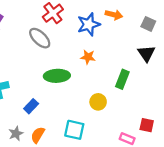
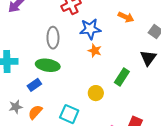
blue star: (89, 24) -> (90, 29), moved
gray ellipse: (40, 38) -> (53, 38), moved, turned 35
green ellipse: (57, 76) -> (48, 65), moved

